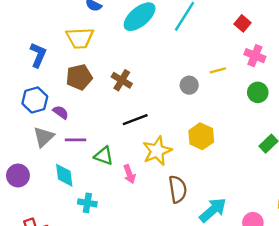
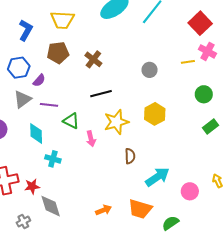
red square: (242, 23) -> (200, 23), size x1.6
yellow line: (218, 70) -> (188, 62), moved
green circle: (258, 92) -> (204, 94), moved
purple semicircle: (61, 112) -> (39, 80), turned 88
brown semicircle: (178, 189) -> (130, 156), size x0.7

